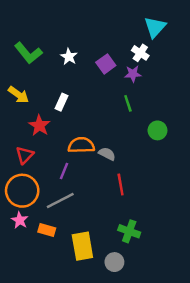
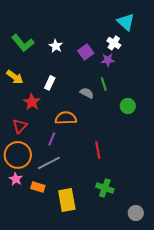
cyan triangle: (155, 27) -> (126, 22), turned -30
gray semicircle: (107, 154) -> (87, 93), moved
gray circle: (114, 262) -> (136, 213), moved

